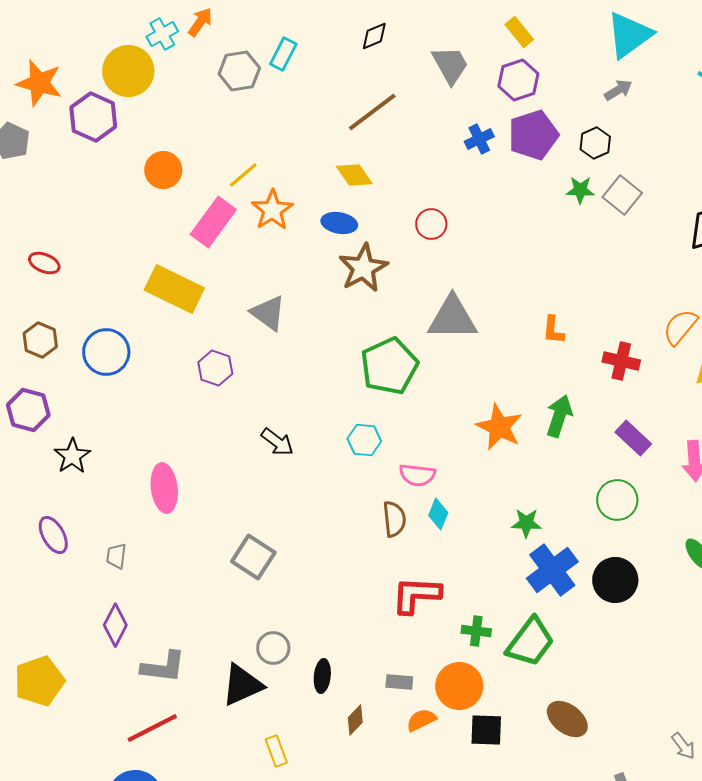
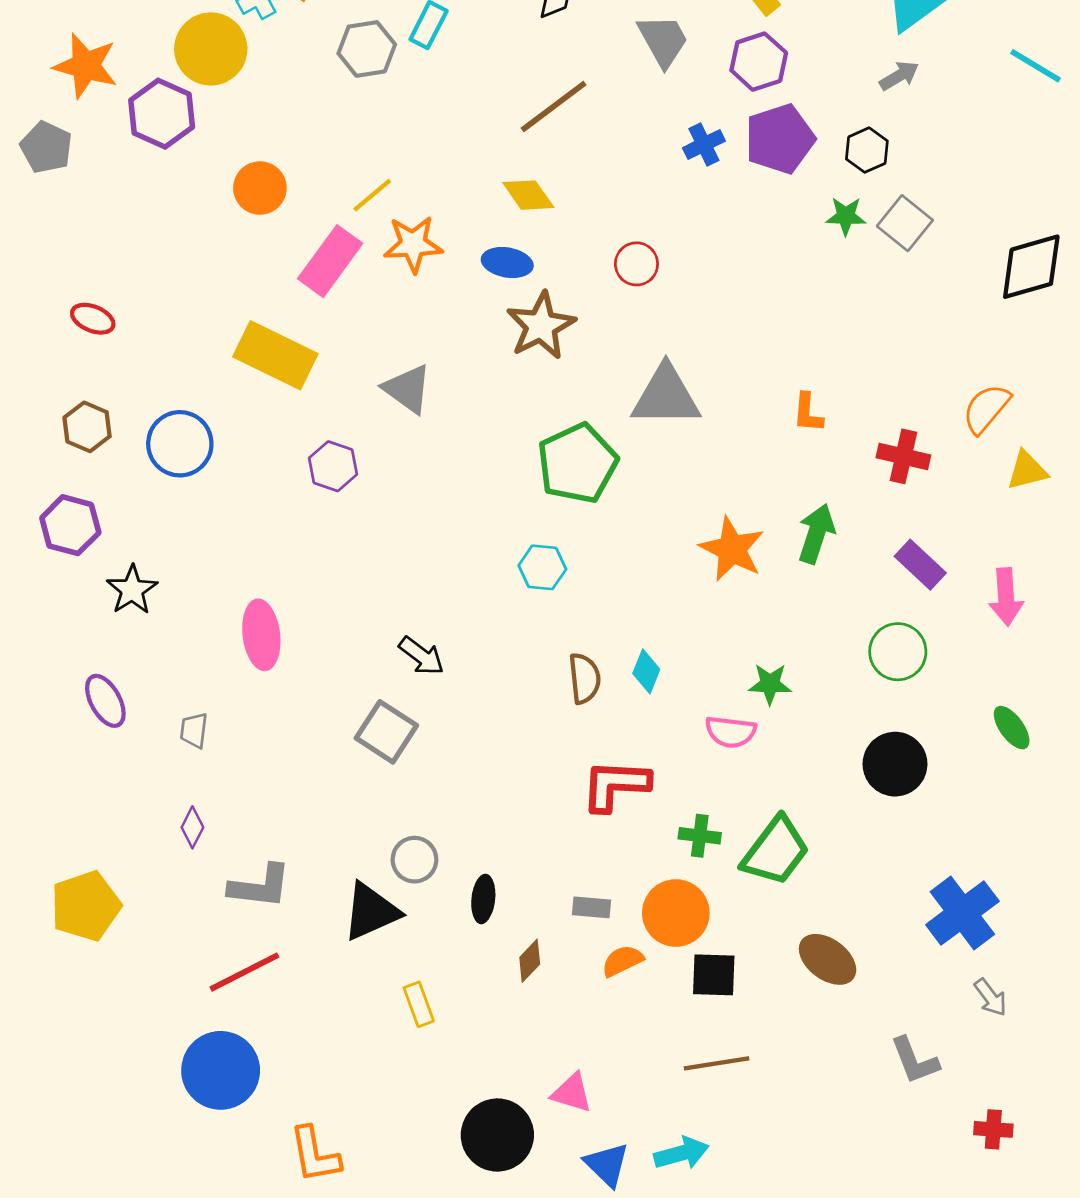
orange star: (272, 210) -> (413, 244), turned 30
black arrow: (277, 442) -> (422, 656), moved
pink semicircle: (417, 475) -> (731, 732), moved
blue cross: (552, 570) -> (962, 913), moved
purple diamond: (115, 625) -> (192, 827), size x0.7

